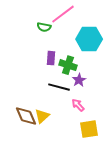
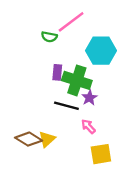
green cross: (68, 65) -> (77, 80), size x1.4
brown diamond: (26, 116) -> (29, 139), turned -35

